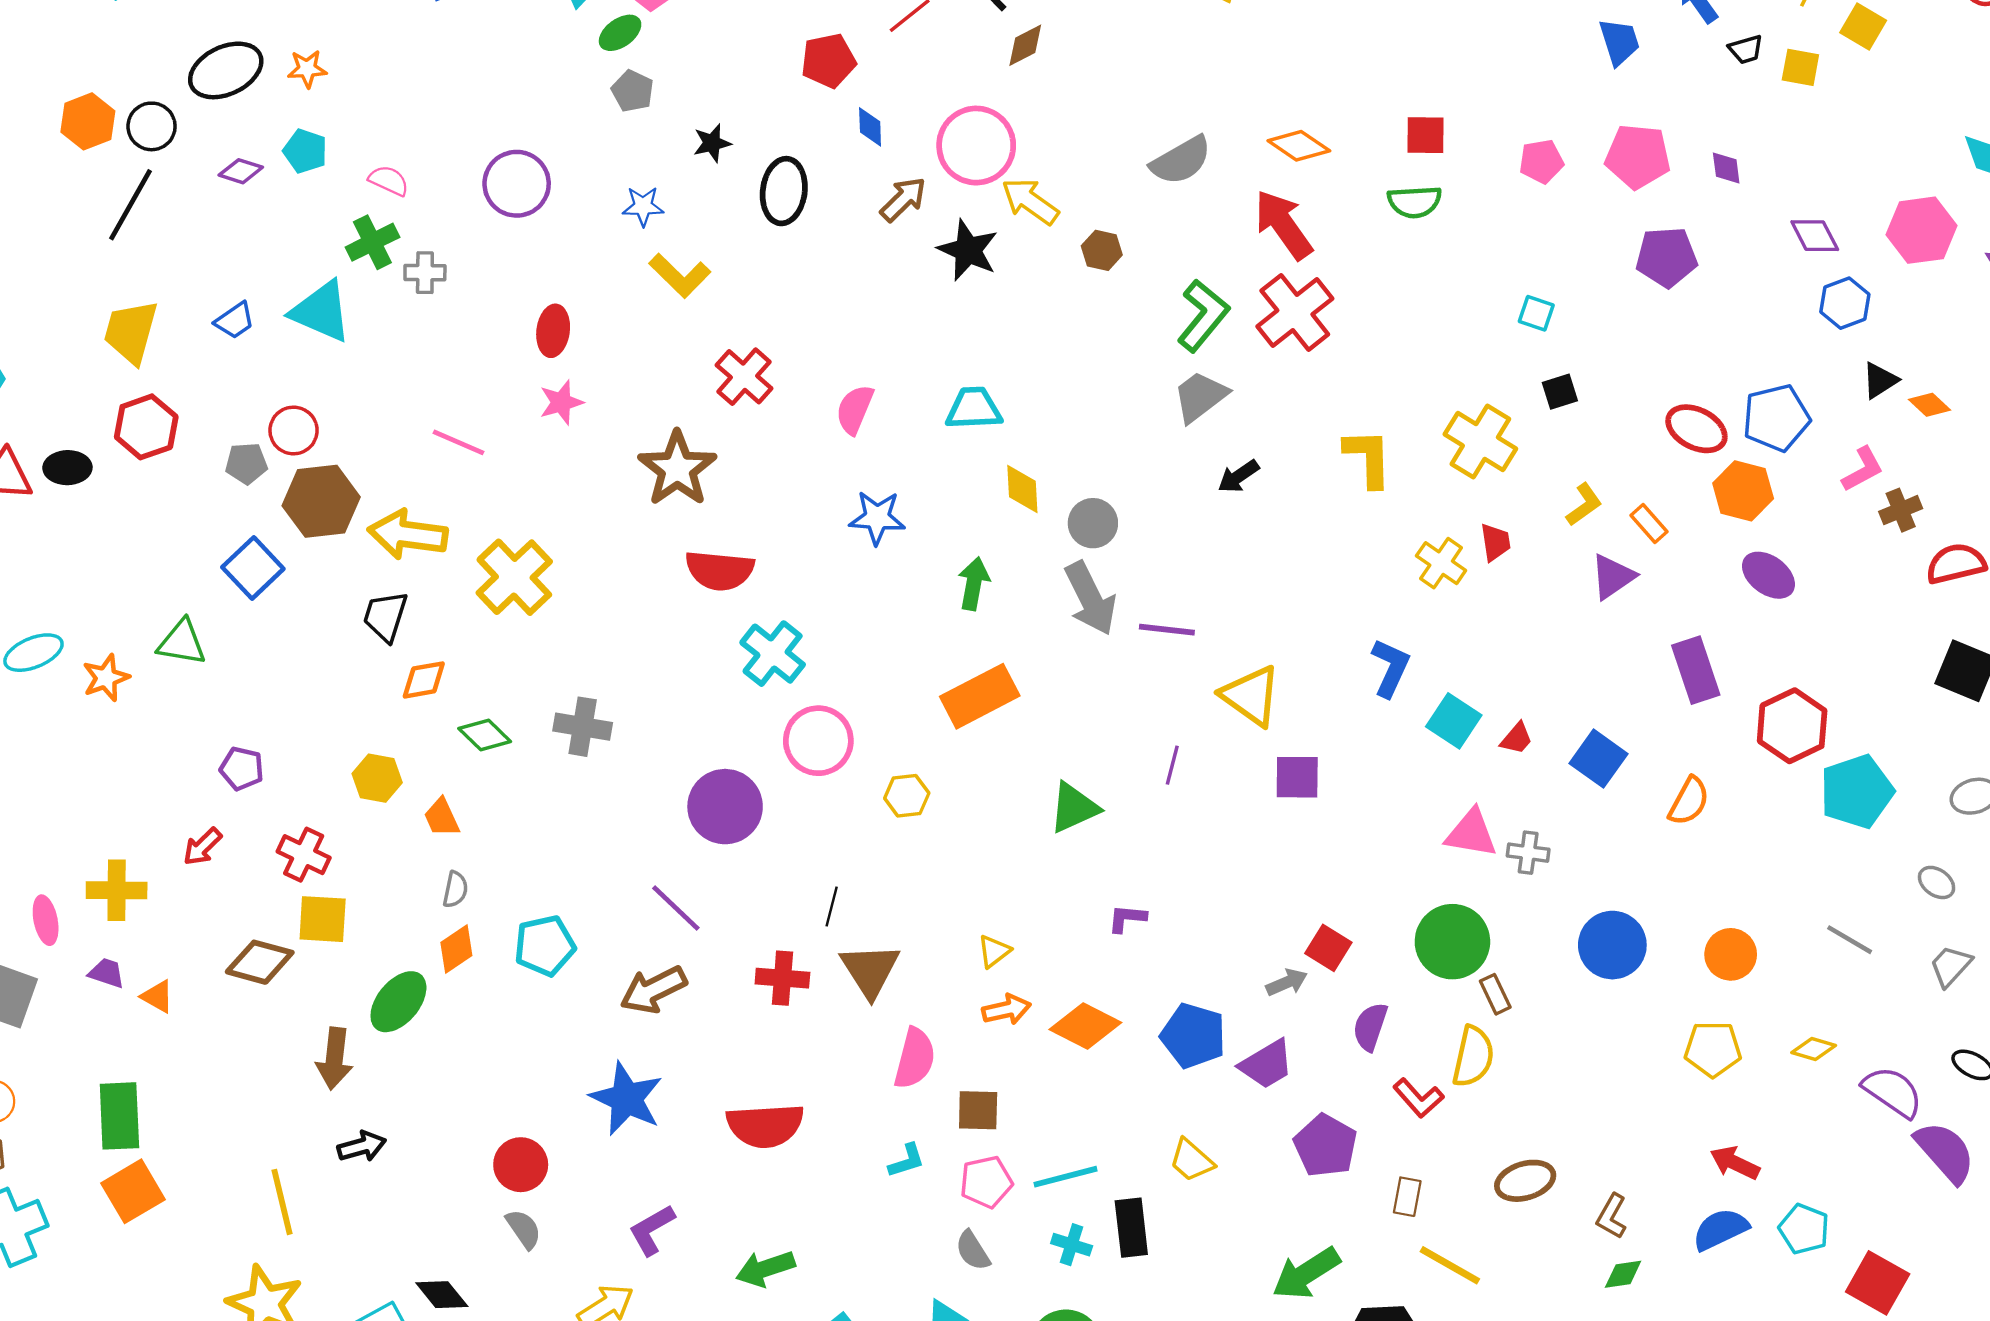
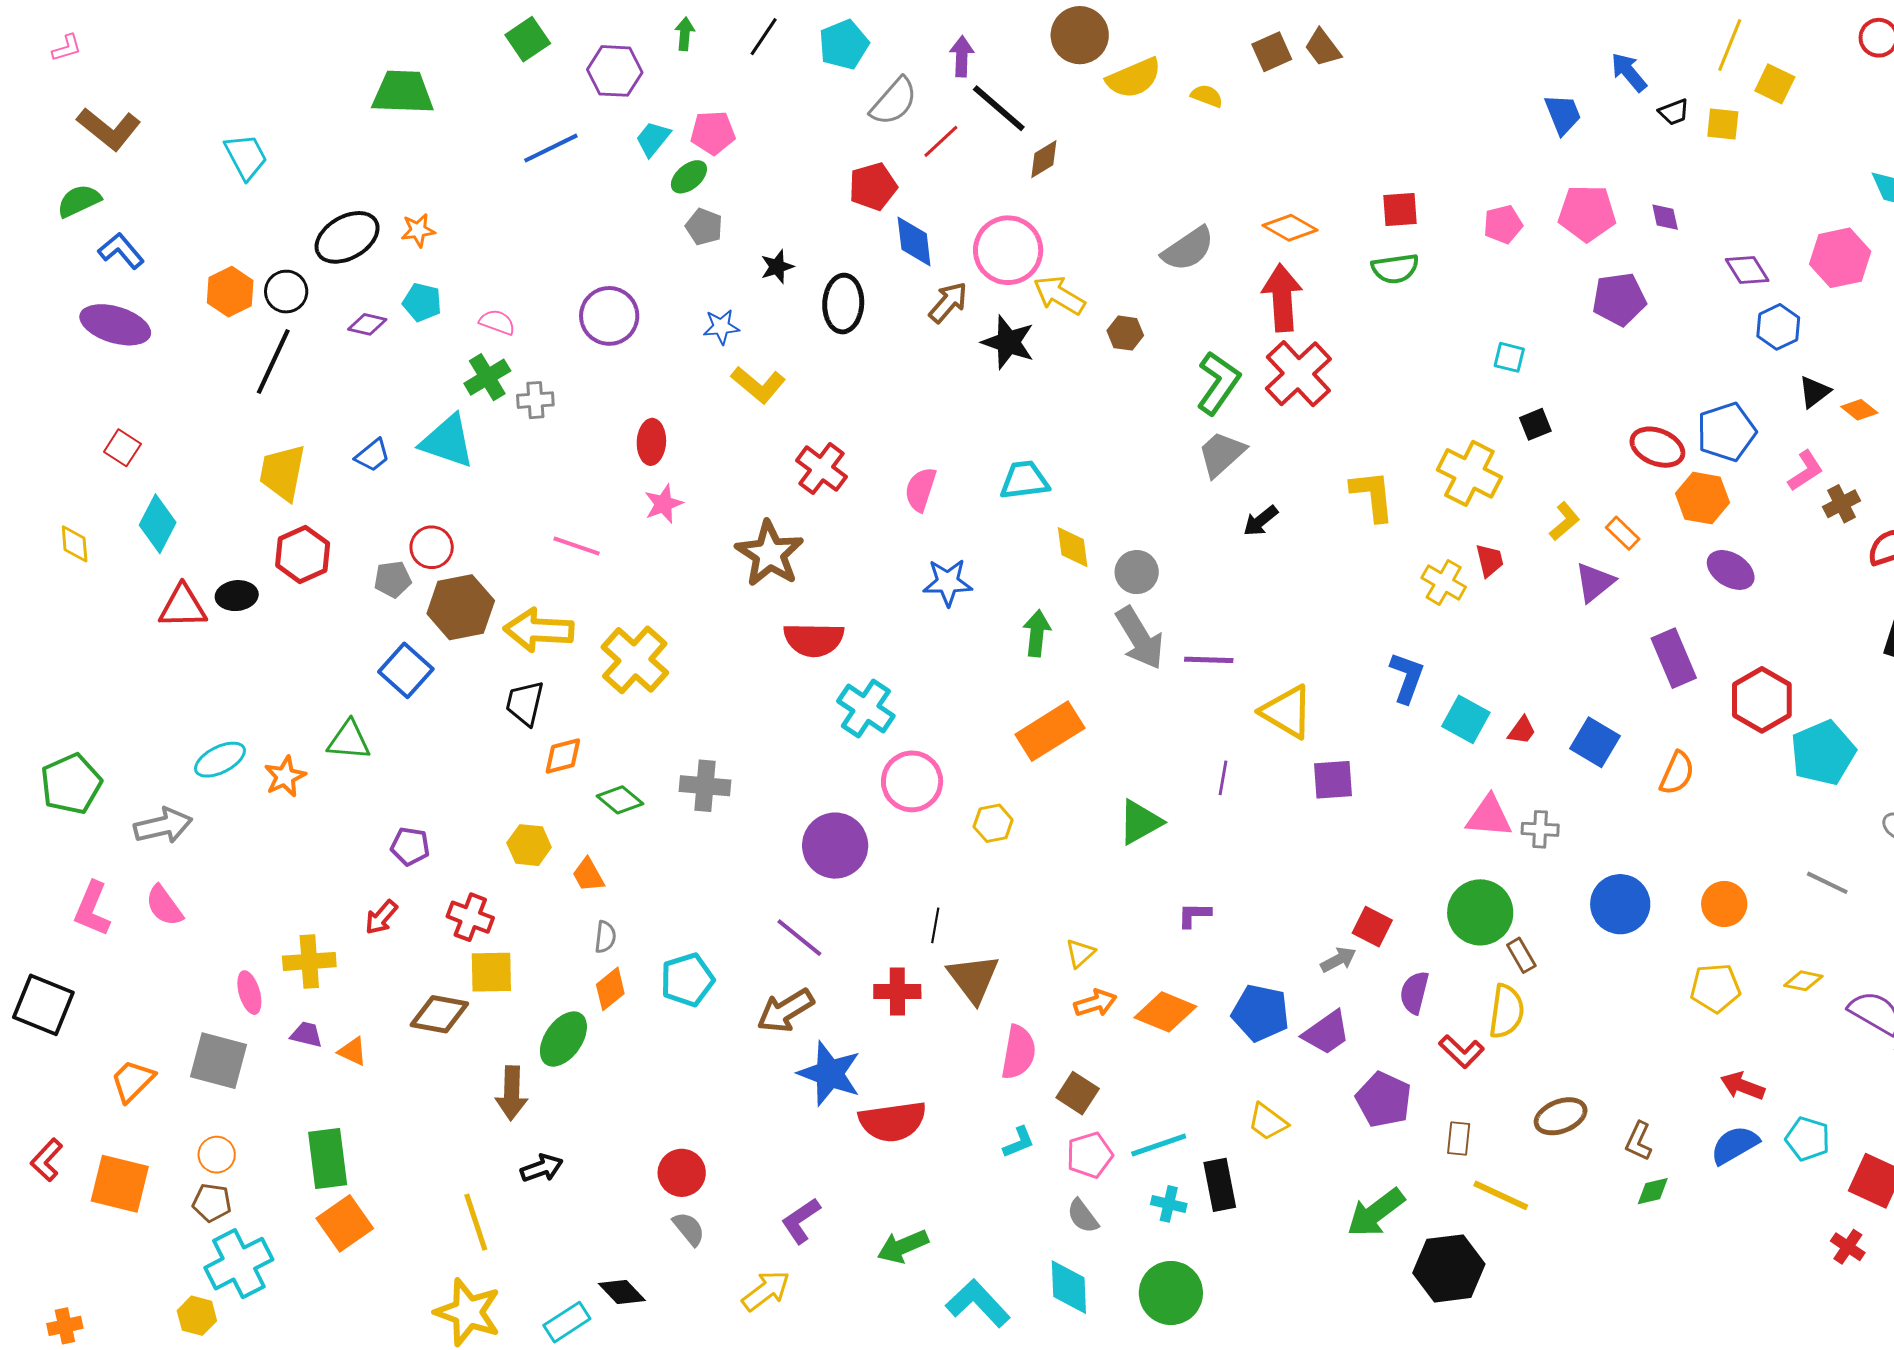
blue diamond: (870, 127) -> (914, 241), size x1.5
red arrow: (1283, 225) -> (1282, 298), turned 36
blue star: (627, 1099) -> (830, 1074), moved
brown square: (978, 1110) -> (1078, 1093), turned 36

